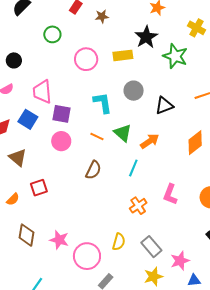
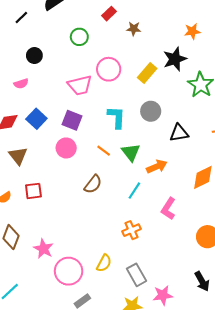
yellow rectangle: (123, 55) -> (147, 73), turned -54
pink trapezoid: (42, 92) -> (80, 85), moved, turned -110
pink L-shape: (170, 194) -> (168, 209), moved

